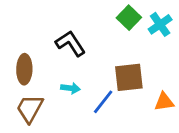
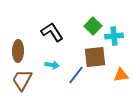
green square: (129, 18) -> (93, 26), moved
cyan cross: (160, 24) -> (114, 36), moved, turned 30

